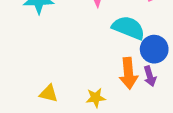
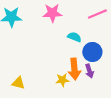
cyan semicircle: (128, 28) -> (74, 37), size x0.6
yellow star: (96, 98) -> (62, 80), moved

